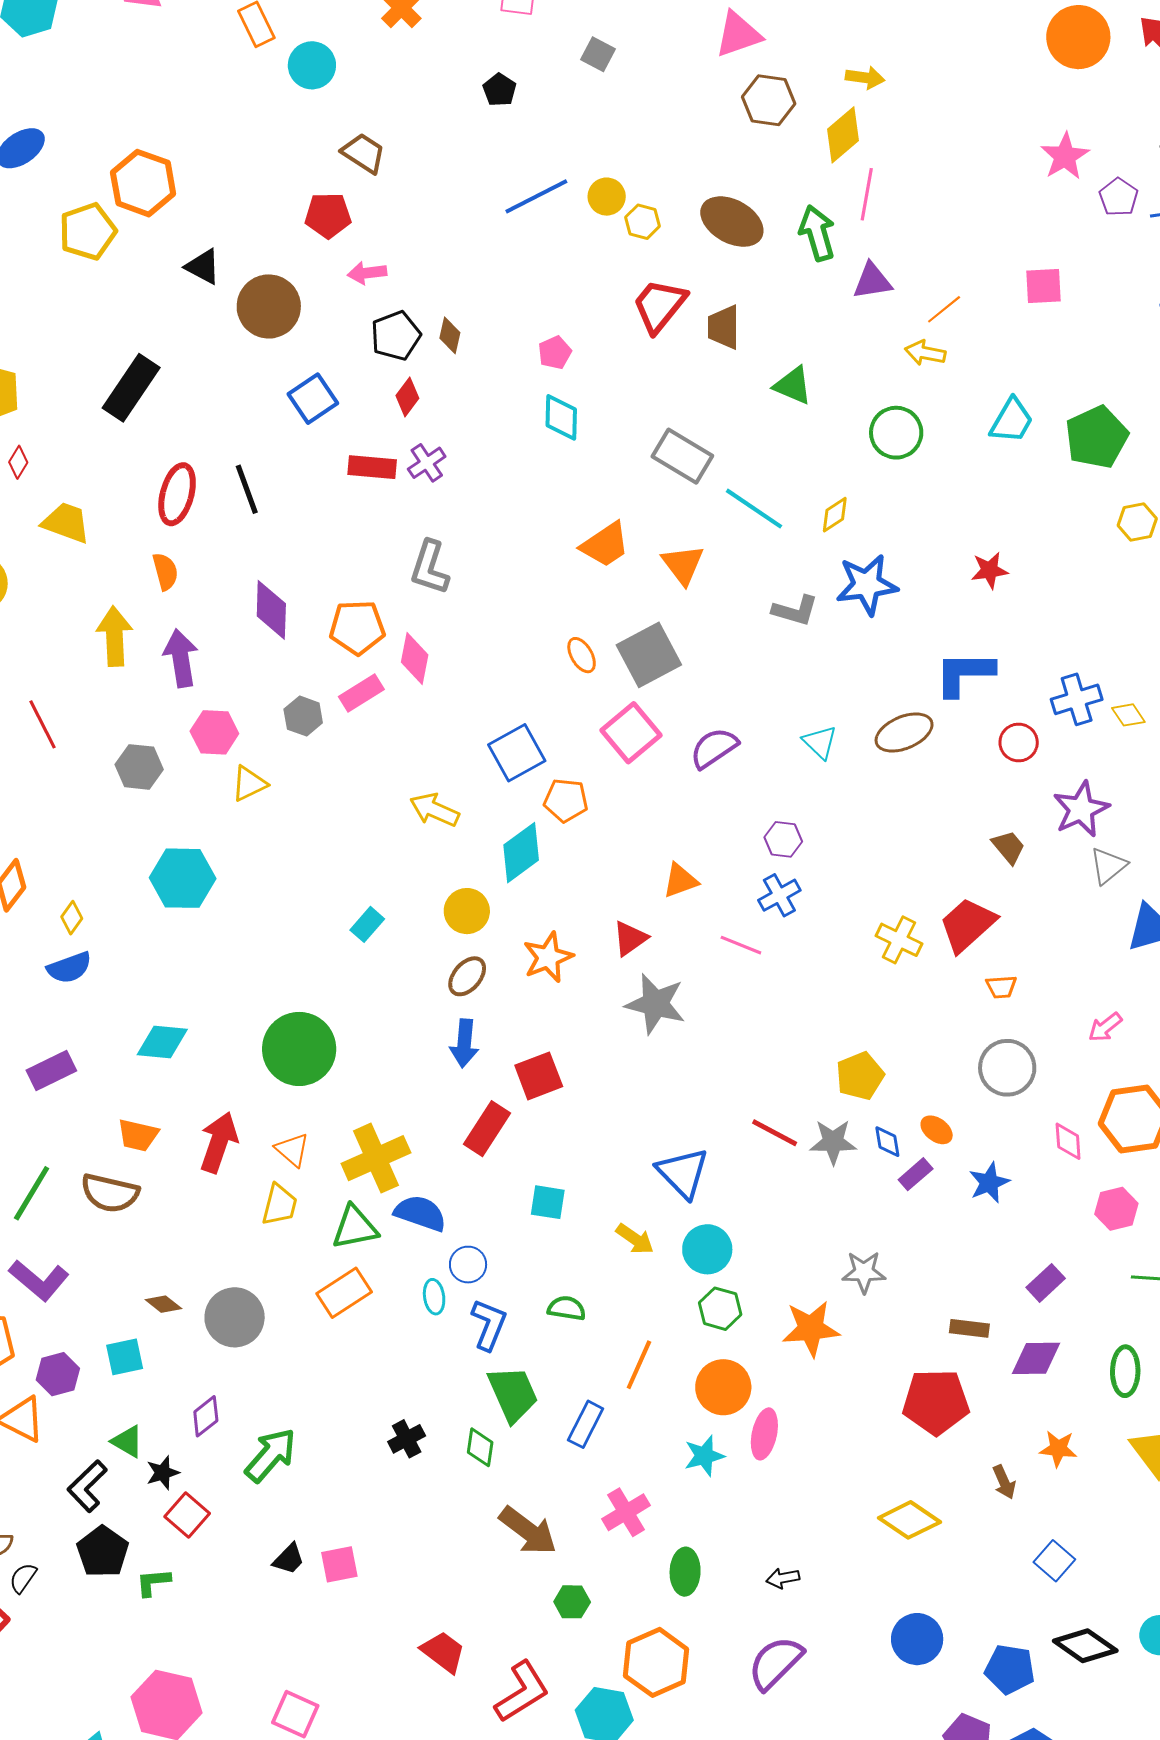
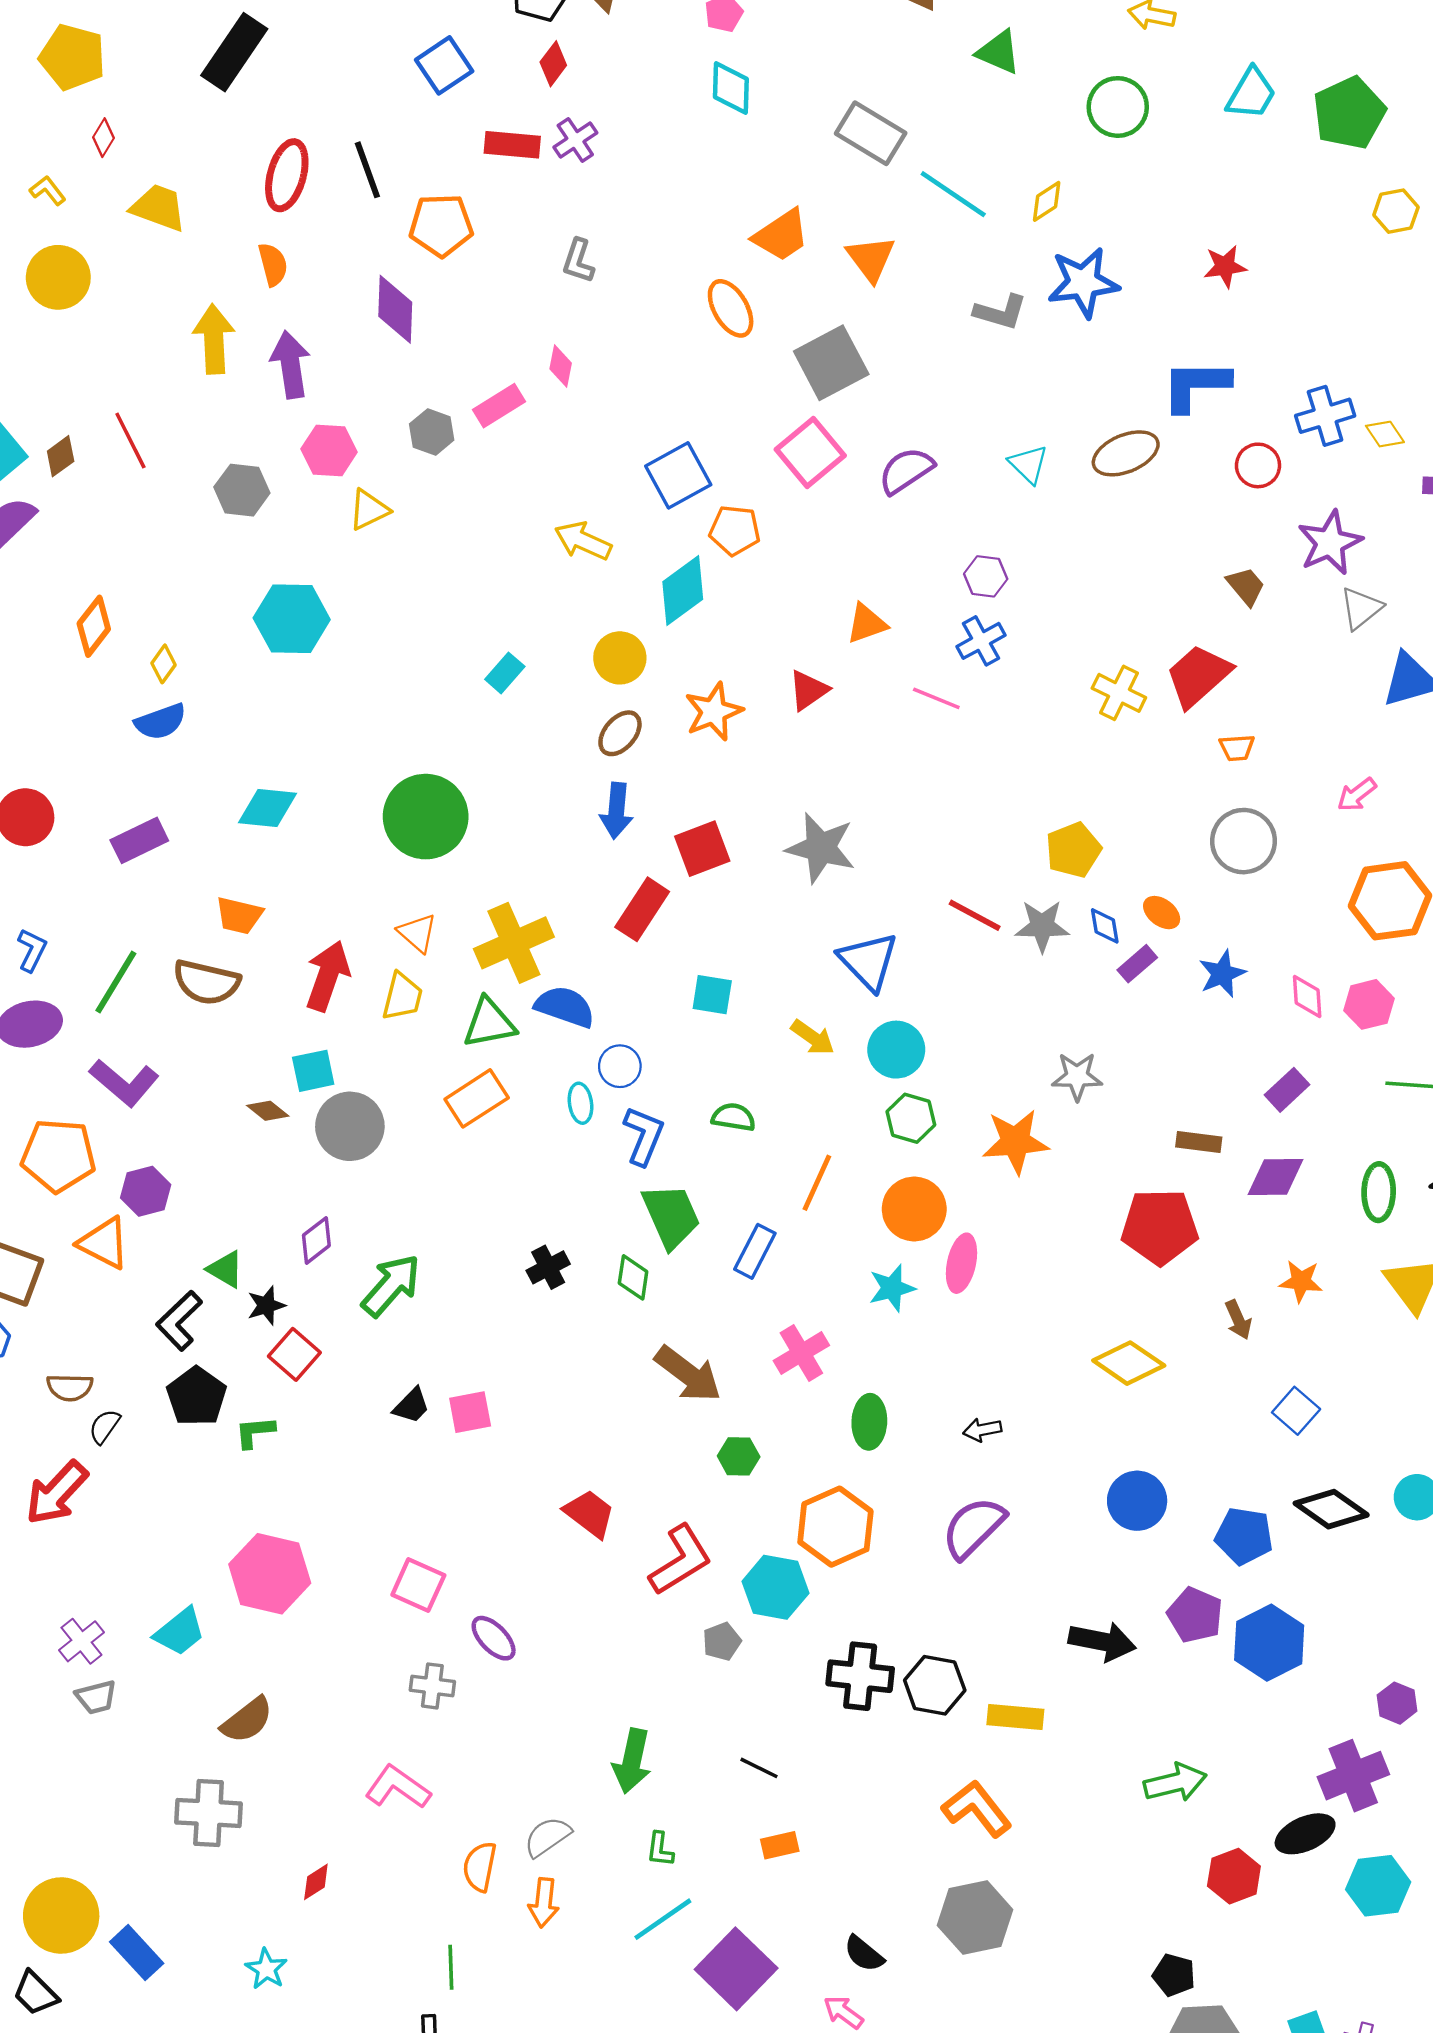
gray L-shape: (430, 568) -> (578, 261), size x0.7
orange pentagon: (357, 627) -> (441, 225), moved
orange ellipse: (582, 655) -> (731, 308), moved, size x1.4
pink diamond: (415, 659) -> (561, 366), size x0.7
gray star: (655, 1004) -> (821, 848), moved
pink diamond: (1068, 1141) -> (1307, 997), moved
red arrow: (219, 1142) -> (328, 976), moved
cyan square: (125, 1357) -> (313, 1071), moved

